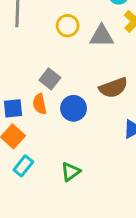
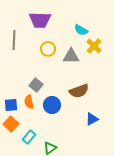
cyan rectangle: (23, 166) -> (29, 137), moved

